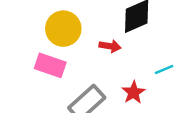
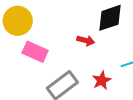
yellow circle: (63, 29) -> (18, 21), moved

